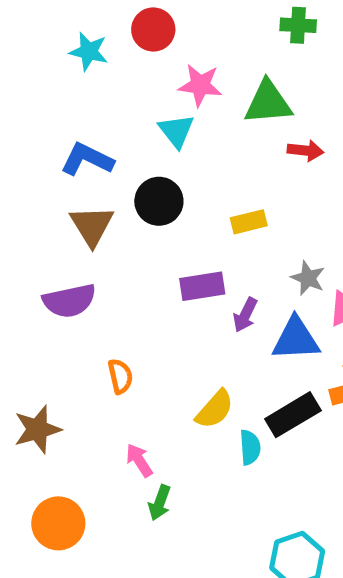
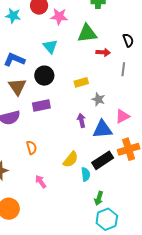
pink star: (200, 85) -> (59, 16), moved
gray star: (308, 278) -> (98, 99), moved
purple rectangle: (202, 286) -> (41, 106), moved
purple arrow: (245, 315) -> (81, 120), turned 144
green arrow: (160, 503) -> (99, 198), moved

